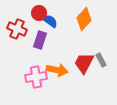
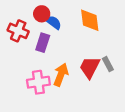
orange diamond: (84, 19) -> (90, 20), turned -50
orange arrow: (57, 70) -> (61, 75), turned -80

